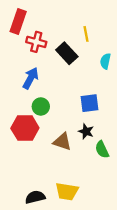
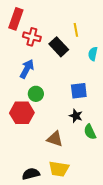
brown triangle: (62, 142) -> (55, 139), moved

